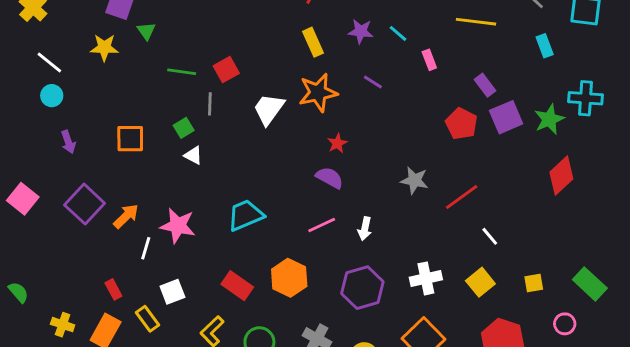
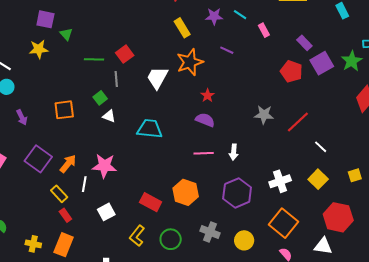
cyan trapezoid: (246, 215) -> (150, 129), moved, turned 36
pink line: (322, 225) -> (204, 153), turned 30
yellow rectangle: (148, 319) -> (59, 194), moved

